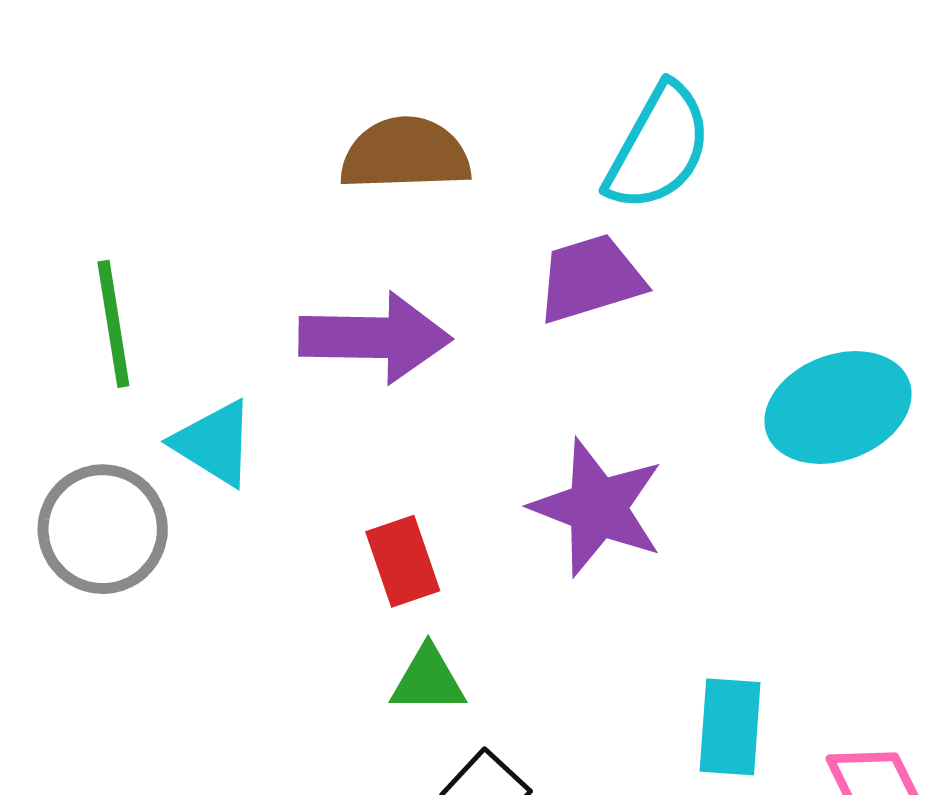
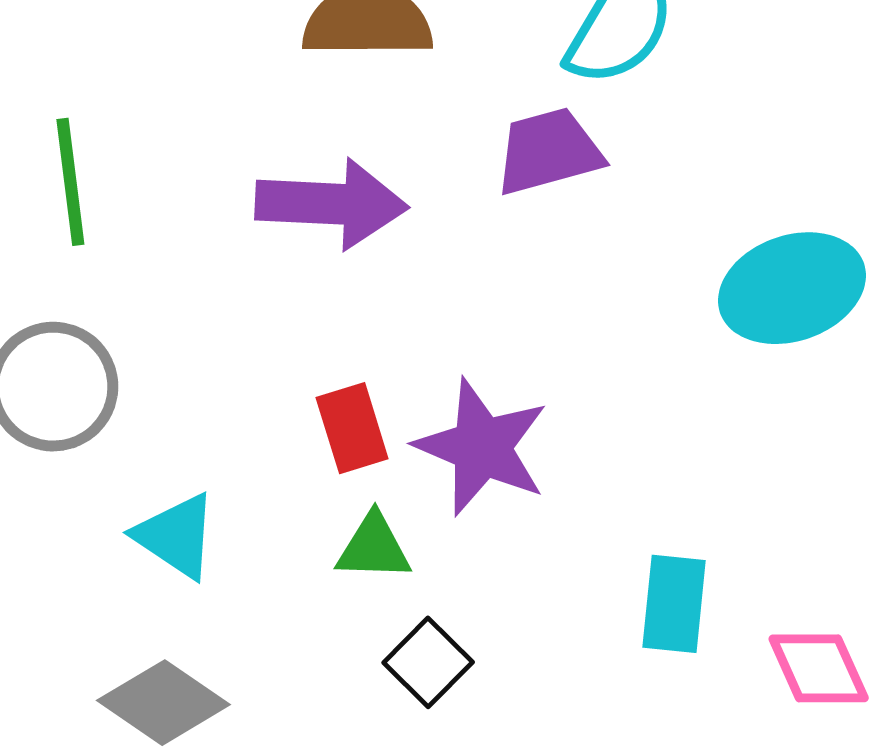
cyan triangle: (214, 443) -> (176, 536), moved
purple star: (597, 508) -> (482, 447), moved

